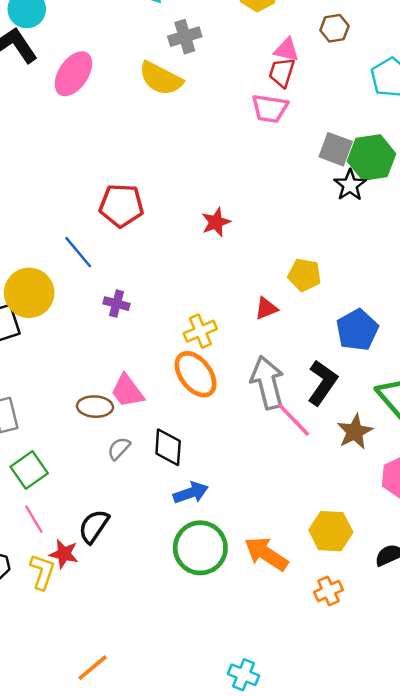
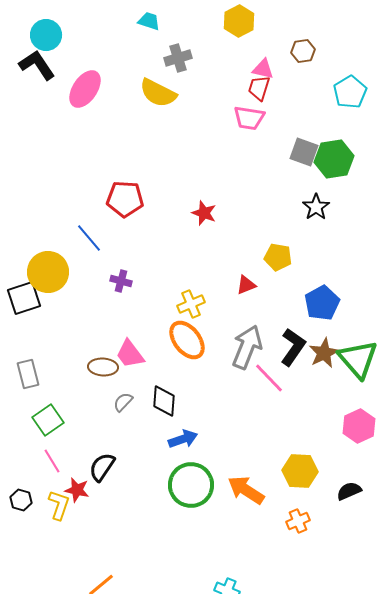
black star: (350, 185) -> (316, 207), moved
red star: (216, 222) -> (204, 213), turned -30
gray arrow: (267, 383) -> (247, 347), turned 36
brown star: (355, 432) -> (324, 353), moved

